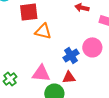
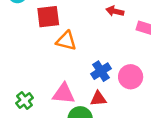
pink circle: (92, 47) -> (131, 77), moved

